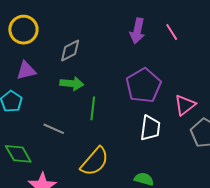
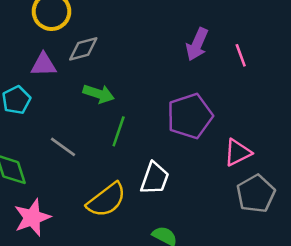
gray diamond: (70, 50) -> (83, 49), moved
white trapezoid: (150, 128) -> (155, 178), moved

